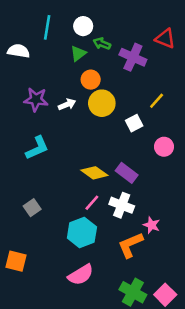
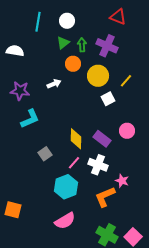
red triangle: (165, 39) -> (118, 17), moved
green arrow: (102, 44) -> (82, 45), moved, turned 64
white semicircle: (19, 51) -> (15, 51), moved
purple star: (36, 99) -> (20, 91), moved
yellow circle: (102, 103) -> (98, 76), moved
pink circle: (164, 147) -> (127, 131), moved
yellow diamond: (94, 173) -> (76, 139), turned 55
gray square: (32, 208) -> (45, 154), moved

